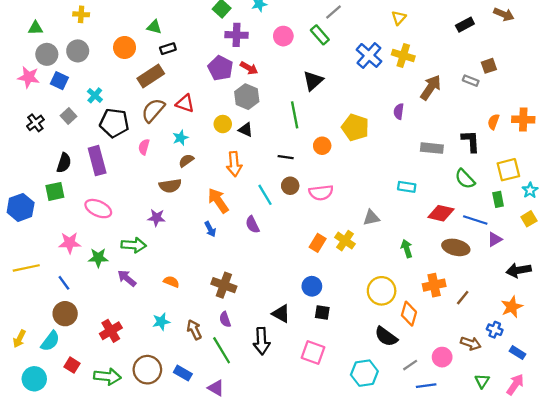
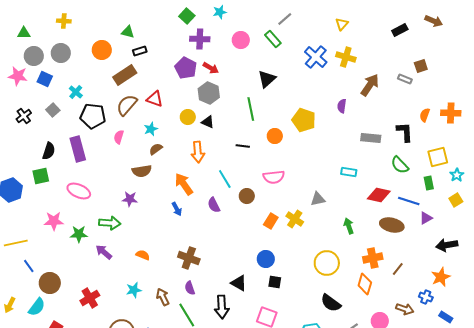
brown circle: (290, 186) -> (247, 196), moved
blue line: (64, 283) -> (29, 266), moved
orange diamond: (409, 314) -> (365, 284), moved

